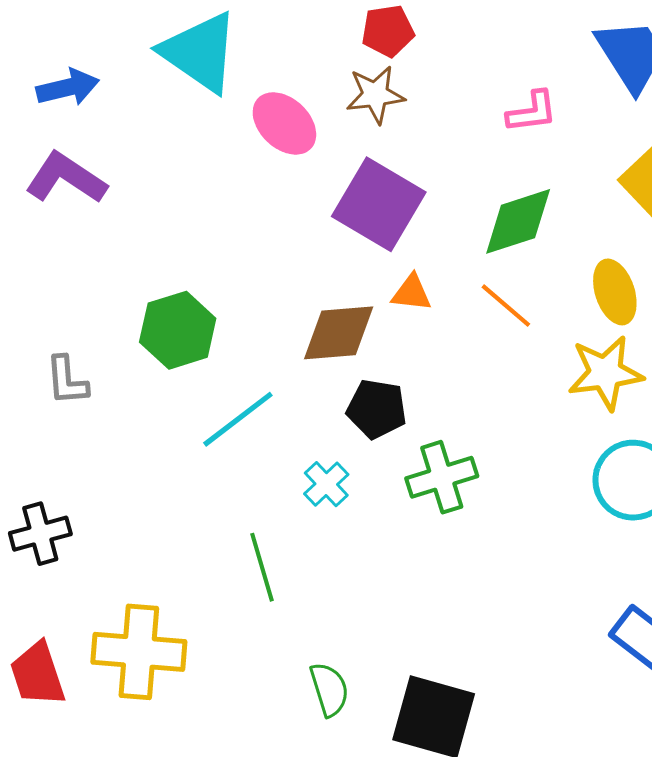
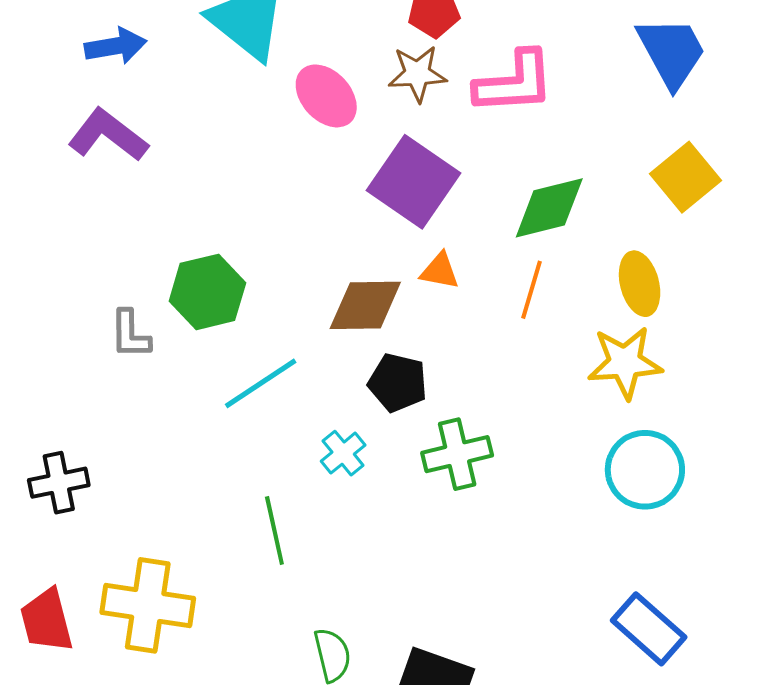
pink L-shape: (532, 112) -> (514, 83), moved, size x1.6
orange line: (506, 306) -> (531, 290), turned 62
gray L-shape: (67, 380) -> (130, 334), moved

